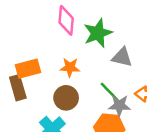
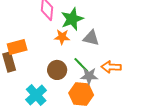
orange star: (70, 67) -> (62, 37), moved
brown circle: (66, 98) -> (57, 70), moved

